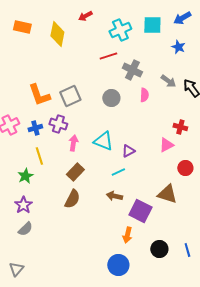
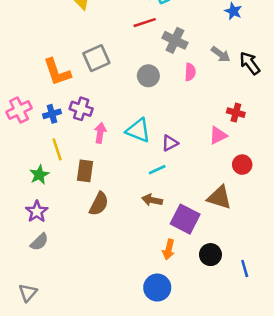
gray square: (70, 96) -> (96, 58), moved
brown rectangle: (75, 172) -> (85, 171), moved, turned -36
black circle: (159, 249) -> (210, 255), moved

